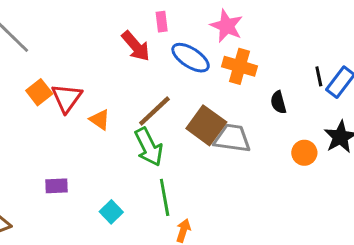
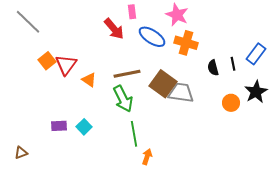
black line: (319, 76) -> (233, 64), moved
brown line: (154, 111) -> (127, 74), turned 32
cyan square: (111, 212) -> (84, 127), moved

